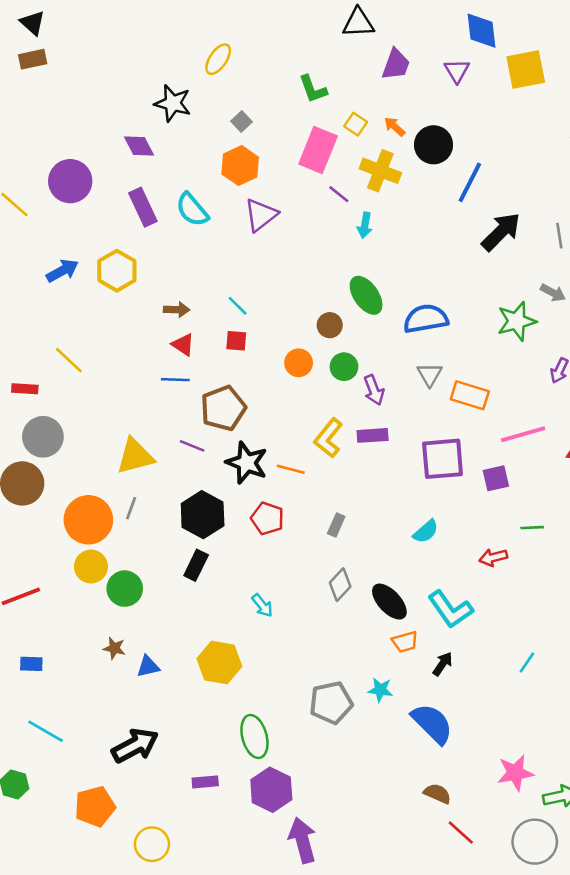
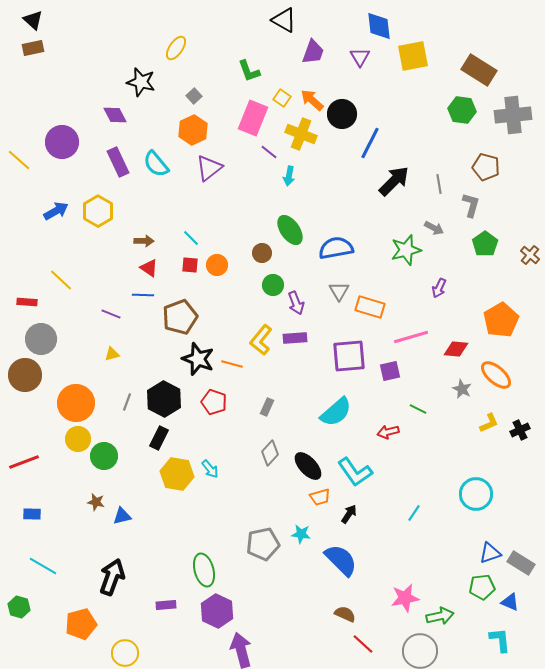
black triangle: (358, 23) -> (284, 20), turned 32
orange arrow: (395, 127) -> (312, 100), size x1.4
orange circle: (299, 363) -> (217, 265), moved
purple line: (192, 446) -> (111, 314), moved
yellow triangle: (135, 456) -> (112, 354), size x0.5
gray line: (131, 508) -> (127, 402), moved
green line: (532, 528) -> (418, 409), turned 30
cyan semicircle: (426, 531) -> (336, 412), size x1.6
yellow hexagon: (219, 663) -> (177, 474), moved
black arrow: (135, 746) -> (112, 577), turned -42

